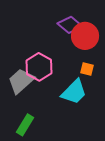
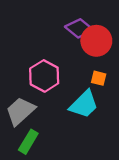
gray trapezoid: (21, 81) -> (20, 111), moved

